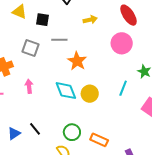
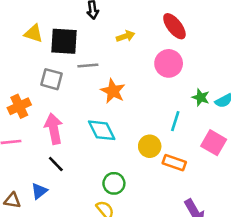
black square: (43, 20) -> (64, 41), size x1.6
pink arrow: (29, 86) -> (54, 129), size x1.6
yellow circle: (90, 94) -> (150, 146), moved
black line: (35, 129) -> (56, 164), moved
orange rectangle: (99, 140) -> (174, 163), moved

